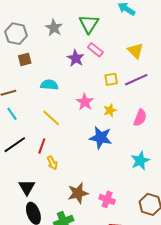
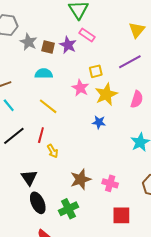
gray star: (54, 28) -> (28, 42), moved
yellow triangle: (135, 51) -> (137, 30), moved, turned 30
brown square: (25, 59) -> (48, 47), moved, turned 32
yellow square: (111, 79) -> (96, 71), moved
yellow star: (110, 110) -> (106, 94), size x1.6
blue star: (101, 138) -> (99, 122), size x0.6

